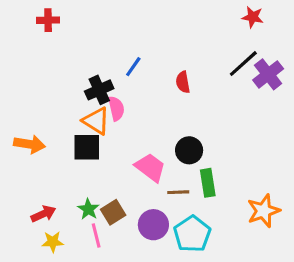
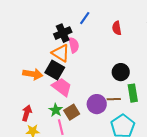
orange arrow: (29, 144) -> (33, 74), moved
black square: (87, 147) -> (55, 70), turned 30
pink trapezoid: (150, 167) -> (62, 87), moved
red arrow: (43, 214) -> (27, 113), turned -49
purple circle: (153, 225) -> (97, 104), moved

